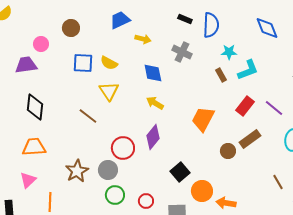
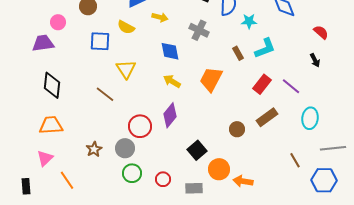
cyan star: (229, 52) -> (249, 21), moved
yellow semicircle: (109, 63) -> (126, 27), moved
orange trapezoid: (203, 119) -> (211, 79), moved
brown circle: (228, 151) -> (237, 129), moved
brown star: (77, 171) -> (94, 149), size x0.7
orange line: (50, 202) -> (67, 180), turned -36

